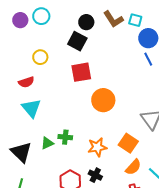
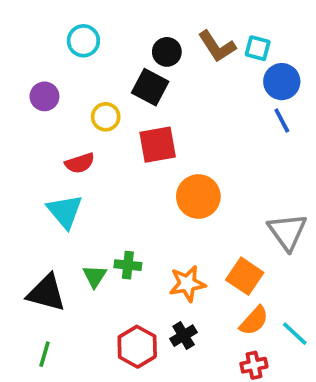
purple circle: (20, 20) -> (44, 96), moved
yellow circle: (40, 57) -> (106, 117), moved
red semicircle: (26, 82) -> (80, 163), moved
green triangle: (47, 143) -> (95, 276), turned -32
black triangle: (21, 152) -> (46, 293), turned -30
black cross: (95, 175) -> (184, 336), turned 32

